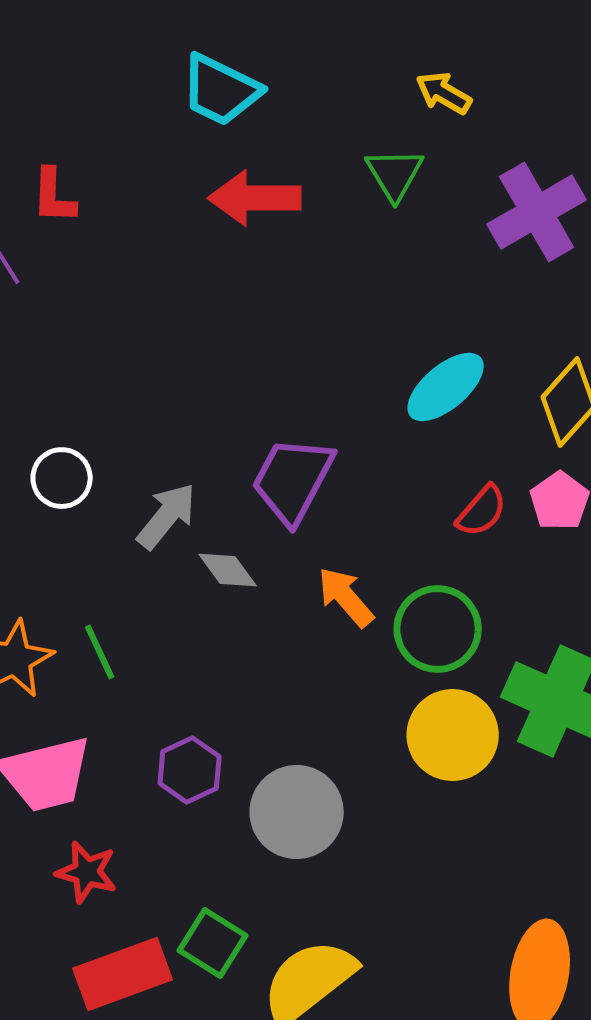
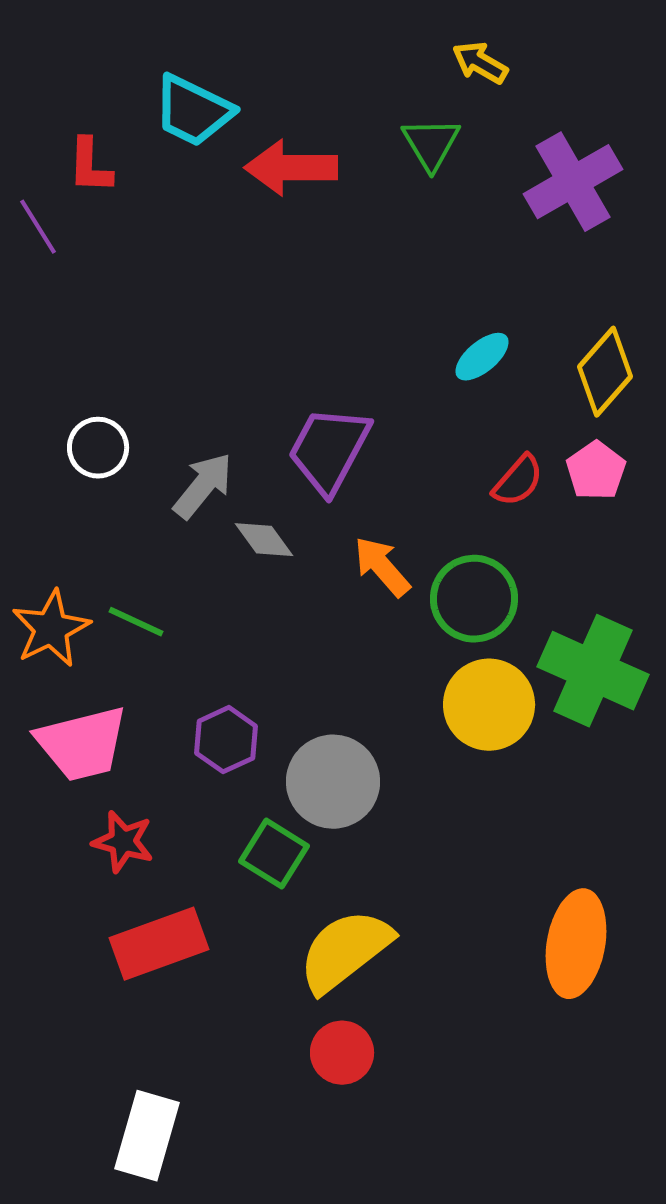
cyan trapezoid: (221, 90) -> (193, 111), moved
cyan ellipse: (446, 387) -> (482, 357), size x0.7
green line: (100, 652) -> (136, 622), turned -40
green square: (213, 943) -> (274, 854), moved

